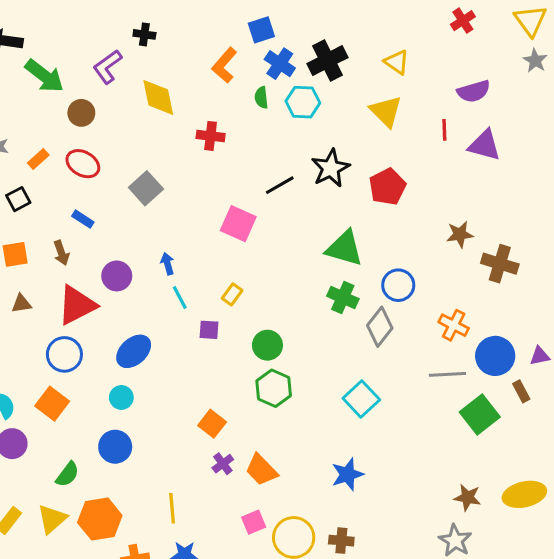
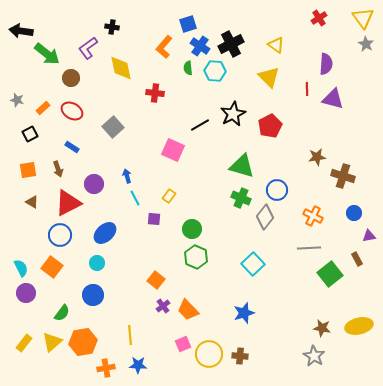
purple semicircle: (474, 91) -> (326, 64), turned -70
brown triangle: (21, 304) -> (32, 202), turned 40
blue circle: (495, 356) -> (354, 213), moved, size x0.6

